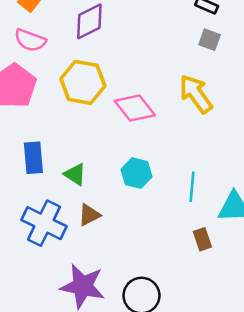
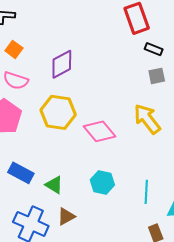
gray square: (210, 40) -> (157, 76), turned -30
blue rectangle: (33, 158) -> (21, 173), turned -55

